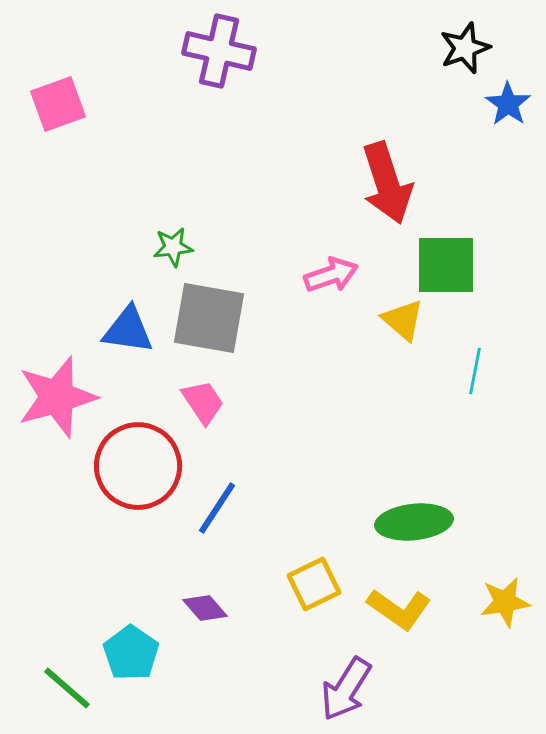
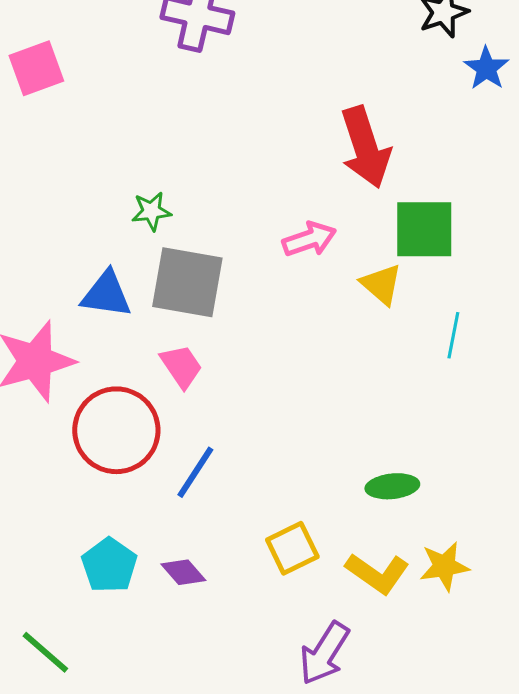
green ellipse: (414, 522) -> (392, 486), size x0.7
yellow star: (505, 602) -> (444, 566), moved
cyan pentagon: (131, 653) -> (109, 565), moved

